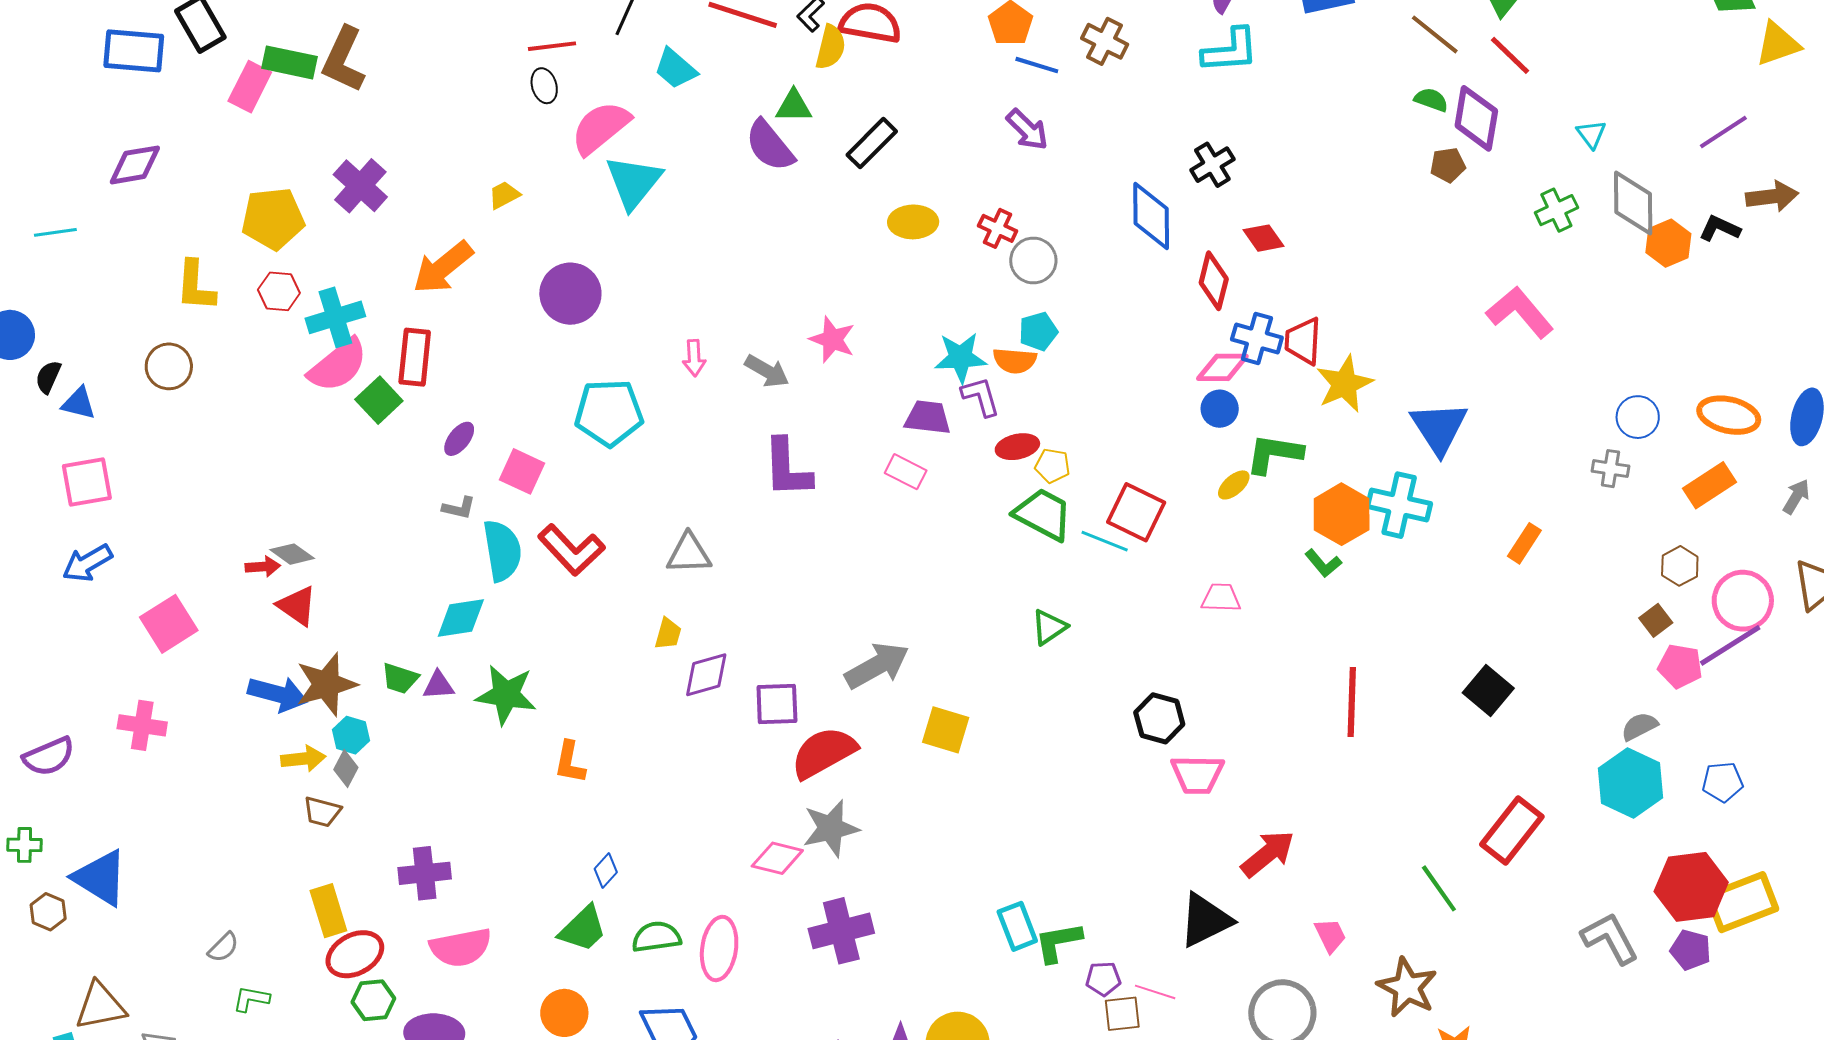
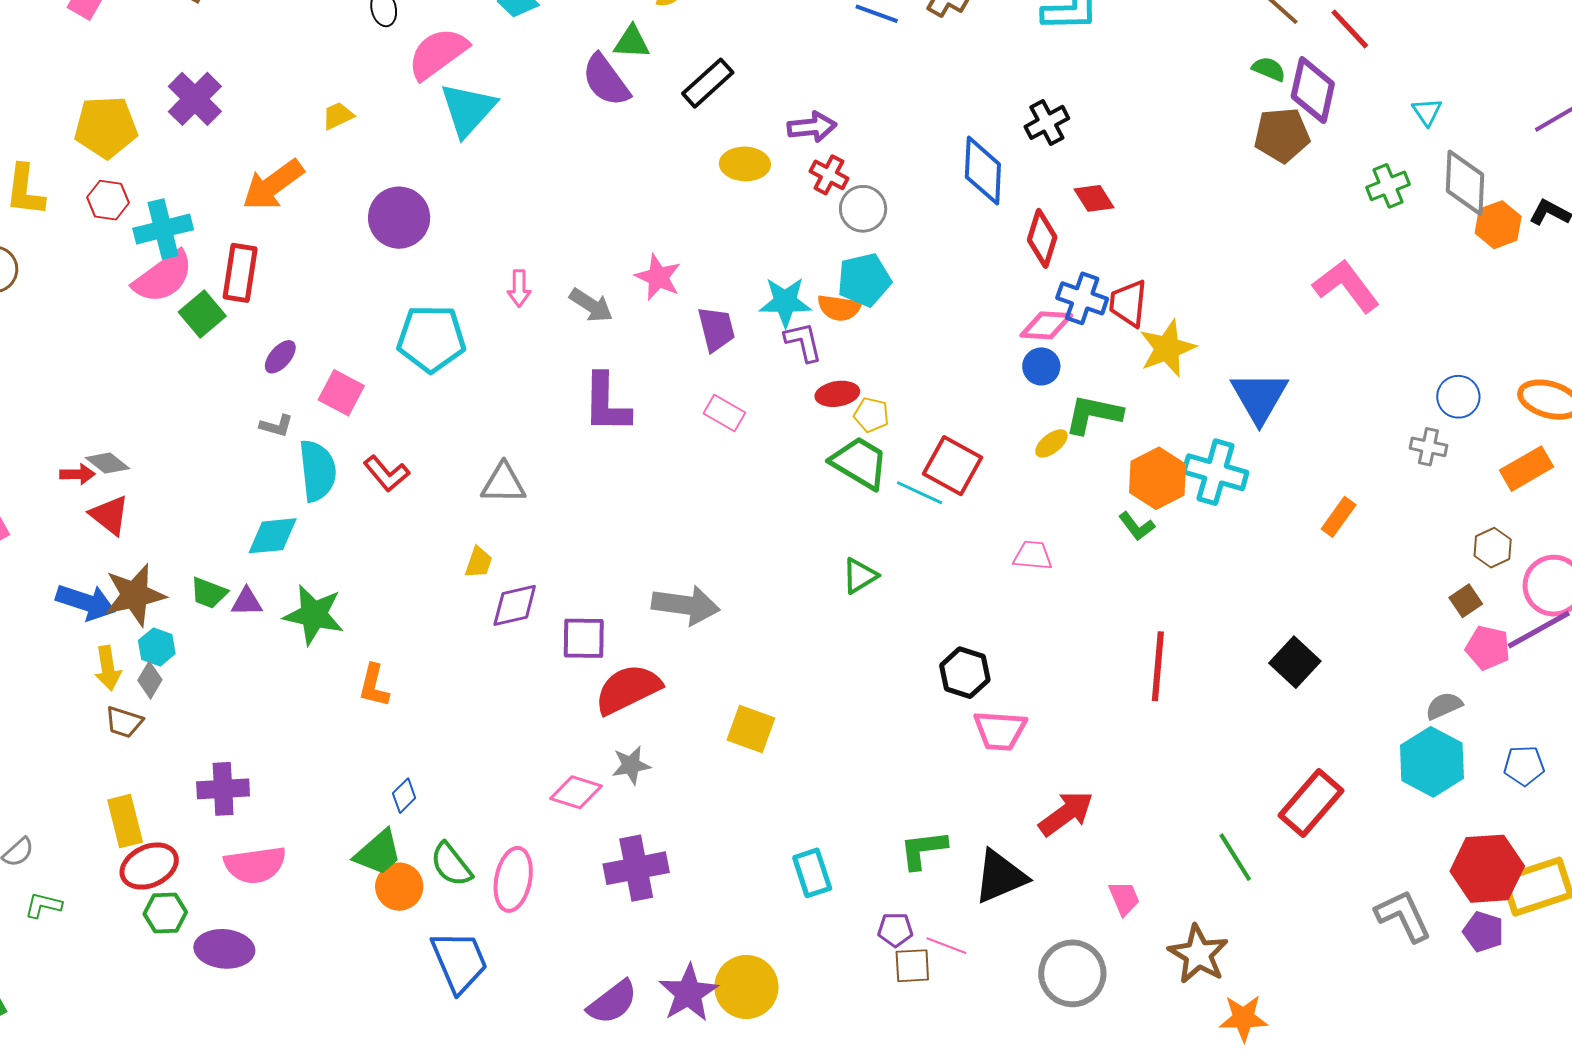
purple arrow: (1027, 130) -> (812, 127), moved, turned -54
brown pentagon: (1448, 165) -> (1282, 135), size x1.6
cyan pentagon: (1038, 331) -> (864, 280), size x1.4
purple trapezoid: (928, 417) -> (716, 329), moved, turned 66
red L-shape: (571, 550) -> (386, 474), size x0.7
gray arrow: (877, 666) -> (686, 605), turned 34
yellow square: (946, 730) -> (751, 729), moved
yellow arrow: (303, 759) -> (108, 668), turned 84
gray star: (831, 828) -> (631, 765), size x0.7
green semicircle: (656, 937) -> (451, 864), turned -123
green L-shape: (1058, 942) -> (923, 850), moved
orange circle: (564, 1013) -> (399, 887), moved

